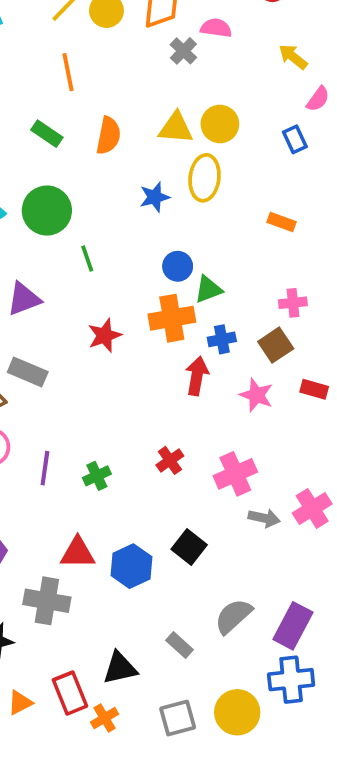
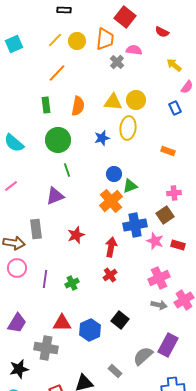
orange line: (68, 72) -> (57, 73), turned 54
green rectangle: (47, 134) -> (46, 105), turned 49
green circle: (47, 211) -> (58, 140), moved
purple triangle: (24, 299) -> (55, 196), moved
orange cross: (172, 318) -> (111, 201), turned -30
red star: (105, 335) -> (76, 235), moved
blue cross: (222, 339) -> (135, 225), moved, size x1.6
gray rectangle: (28, 372) -> (36, 229), turned 60
red arrow: (197, 376) -> (111, 247), moved
red rectangle: (314, 389) -> (178, 245), moved
pink cross: (235, 474) -> (159, 278), moved
purple rectangle: (293, 626) -> (168, 345), moved

